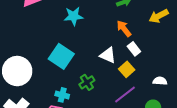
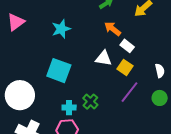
white semicircle: (160, 81) -> (160, 71), turned 88
green cross: (87, 82) -> (90, 102), moved

